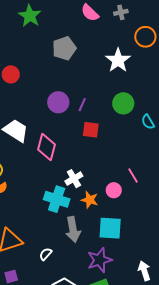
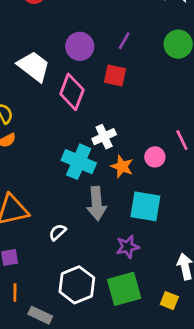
purple circle: (58, 102) -> (80, 46), moved
red square: (91, 130) -> (115, 75), moved
purple star: (100, 260) -> (128, 247), size x0.7

